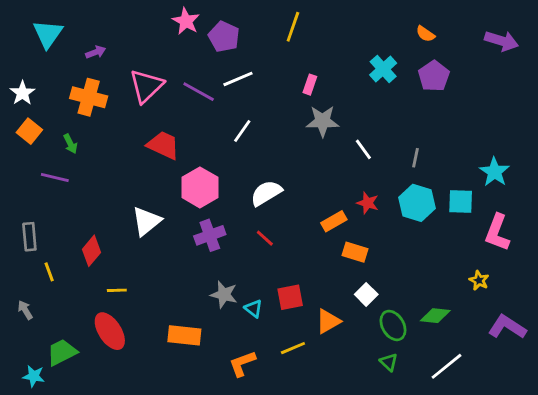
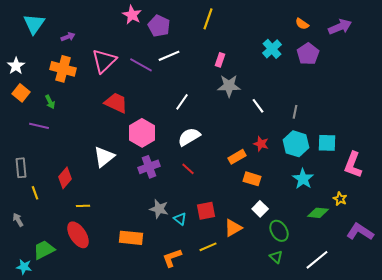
purple arrow: (501, 41) -> (340, 27), moved, turned -40
white line: (242, 131) -> (182, 102), moved
cyan star: (494, 172) -> (303, 179), moved
green diamond: (435, 316) -> (318, 213), moved

